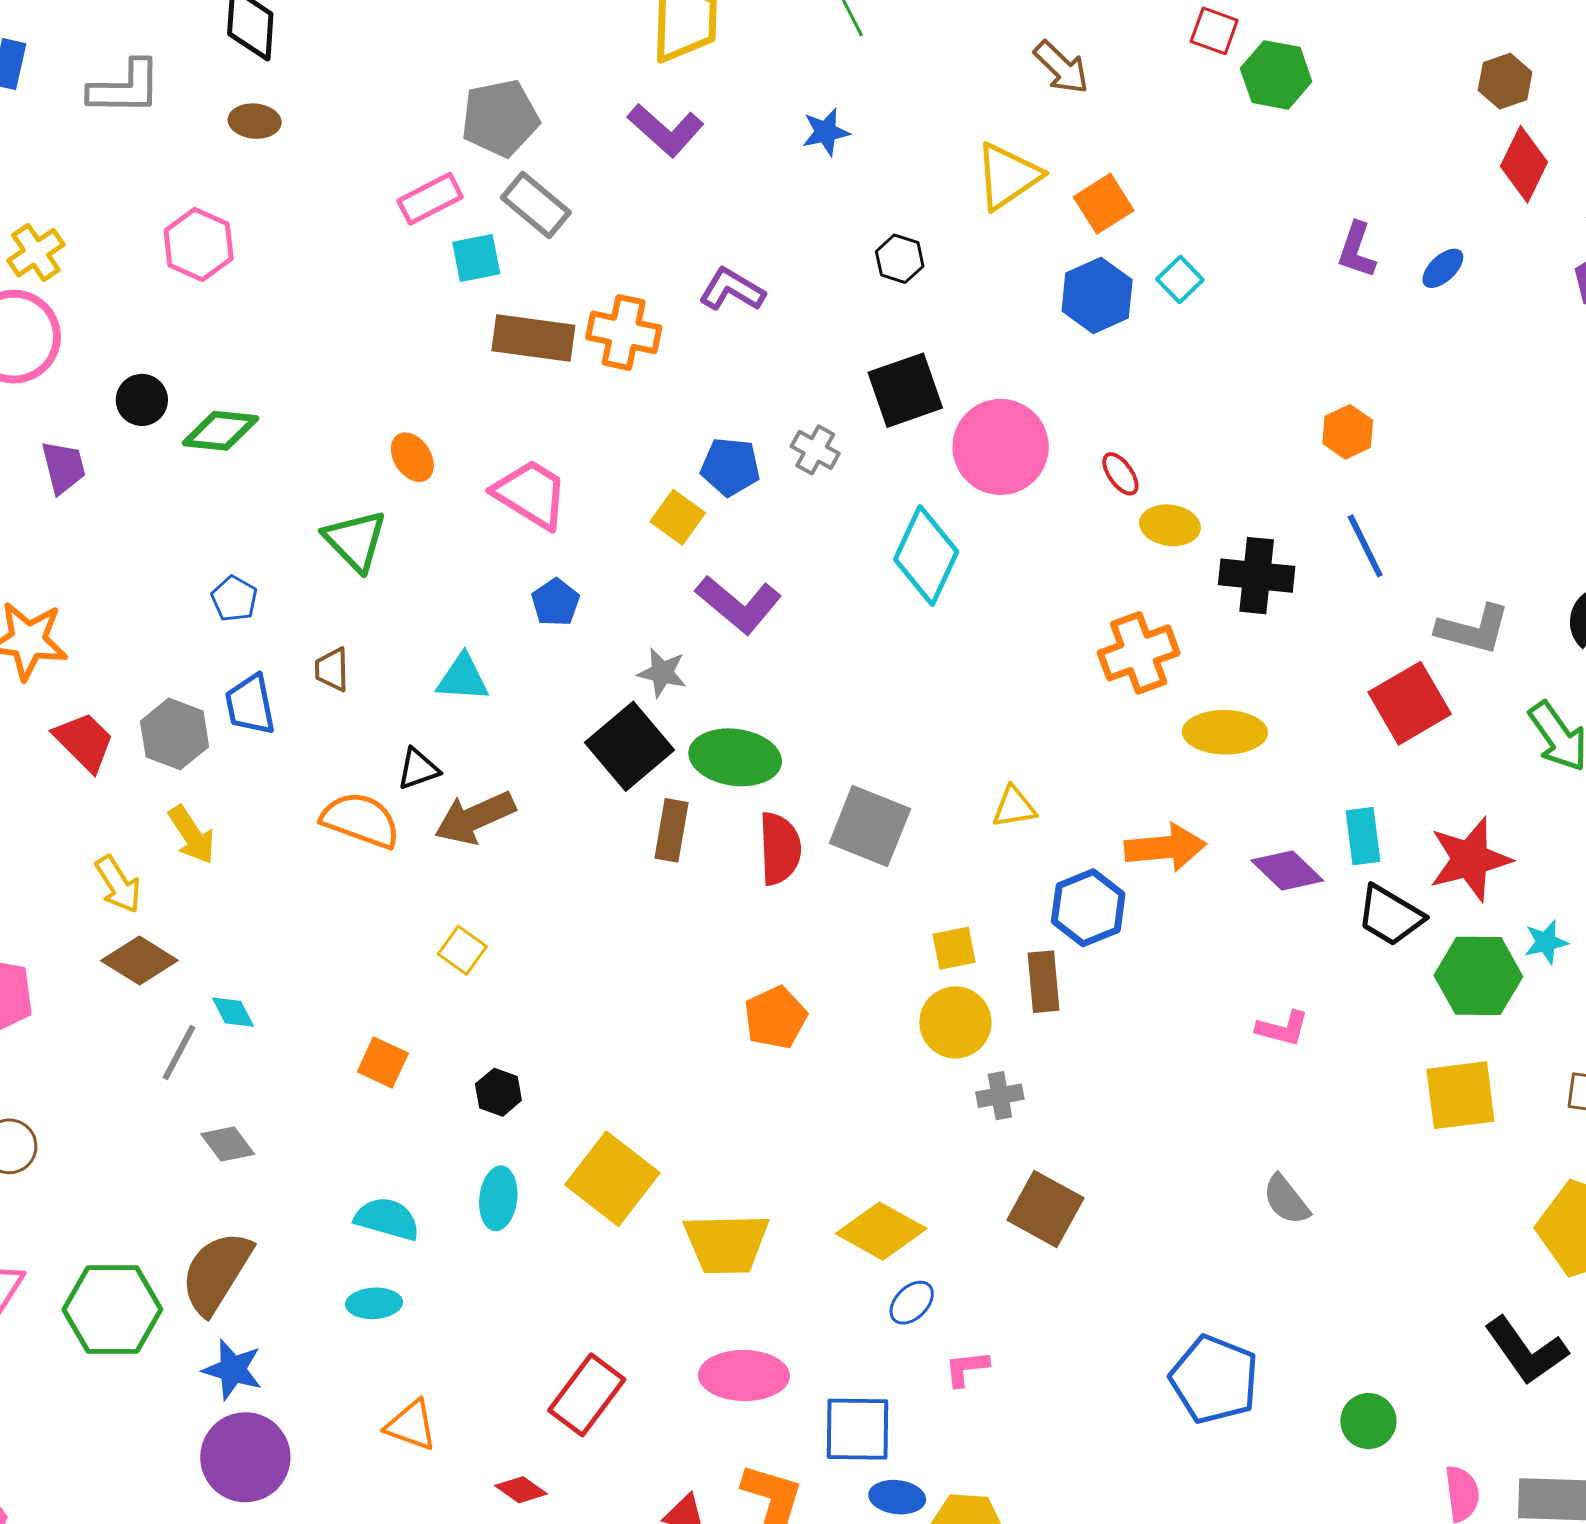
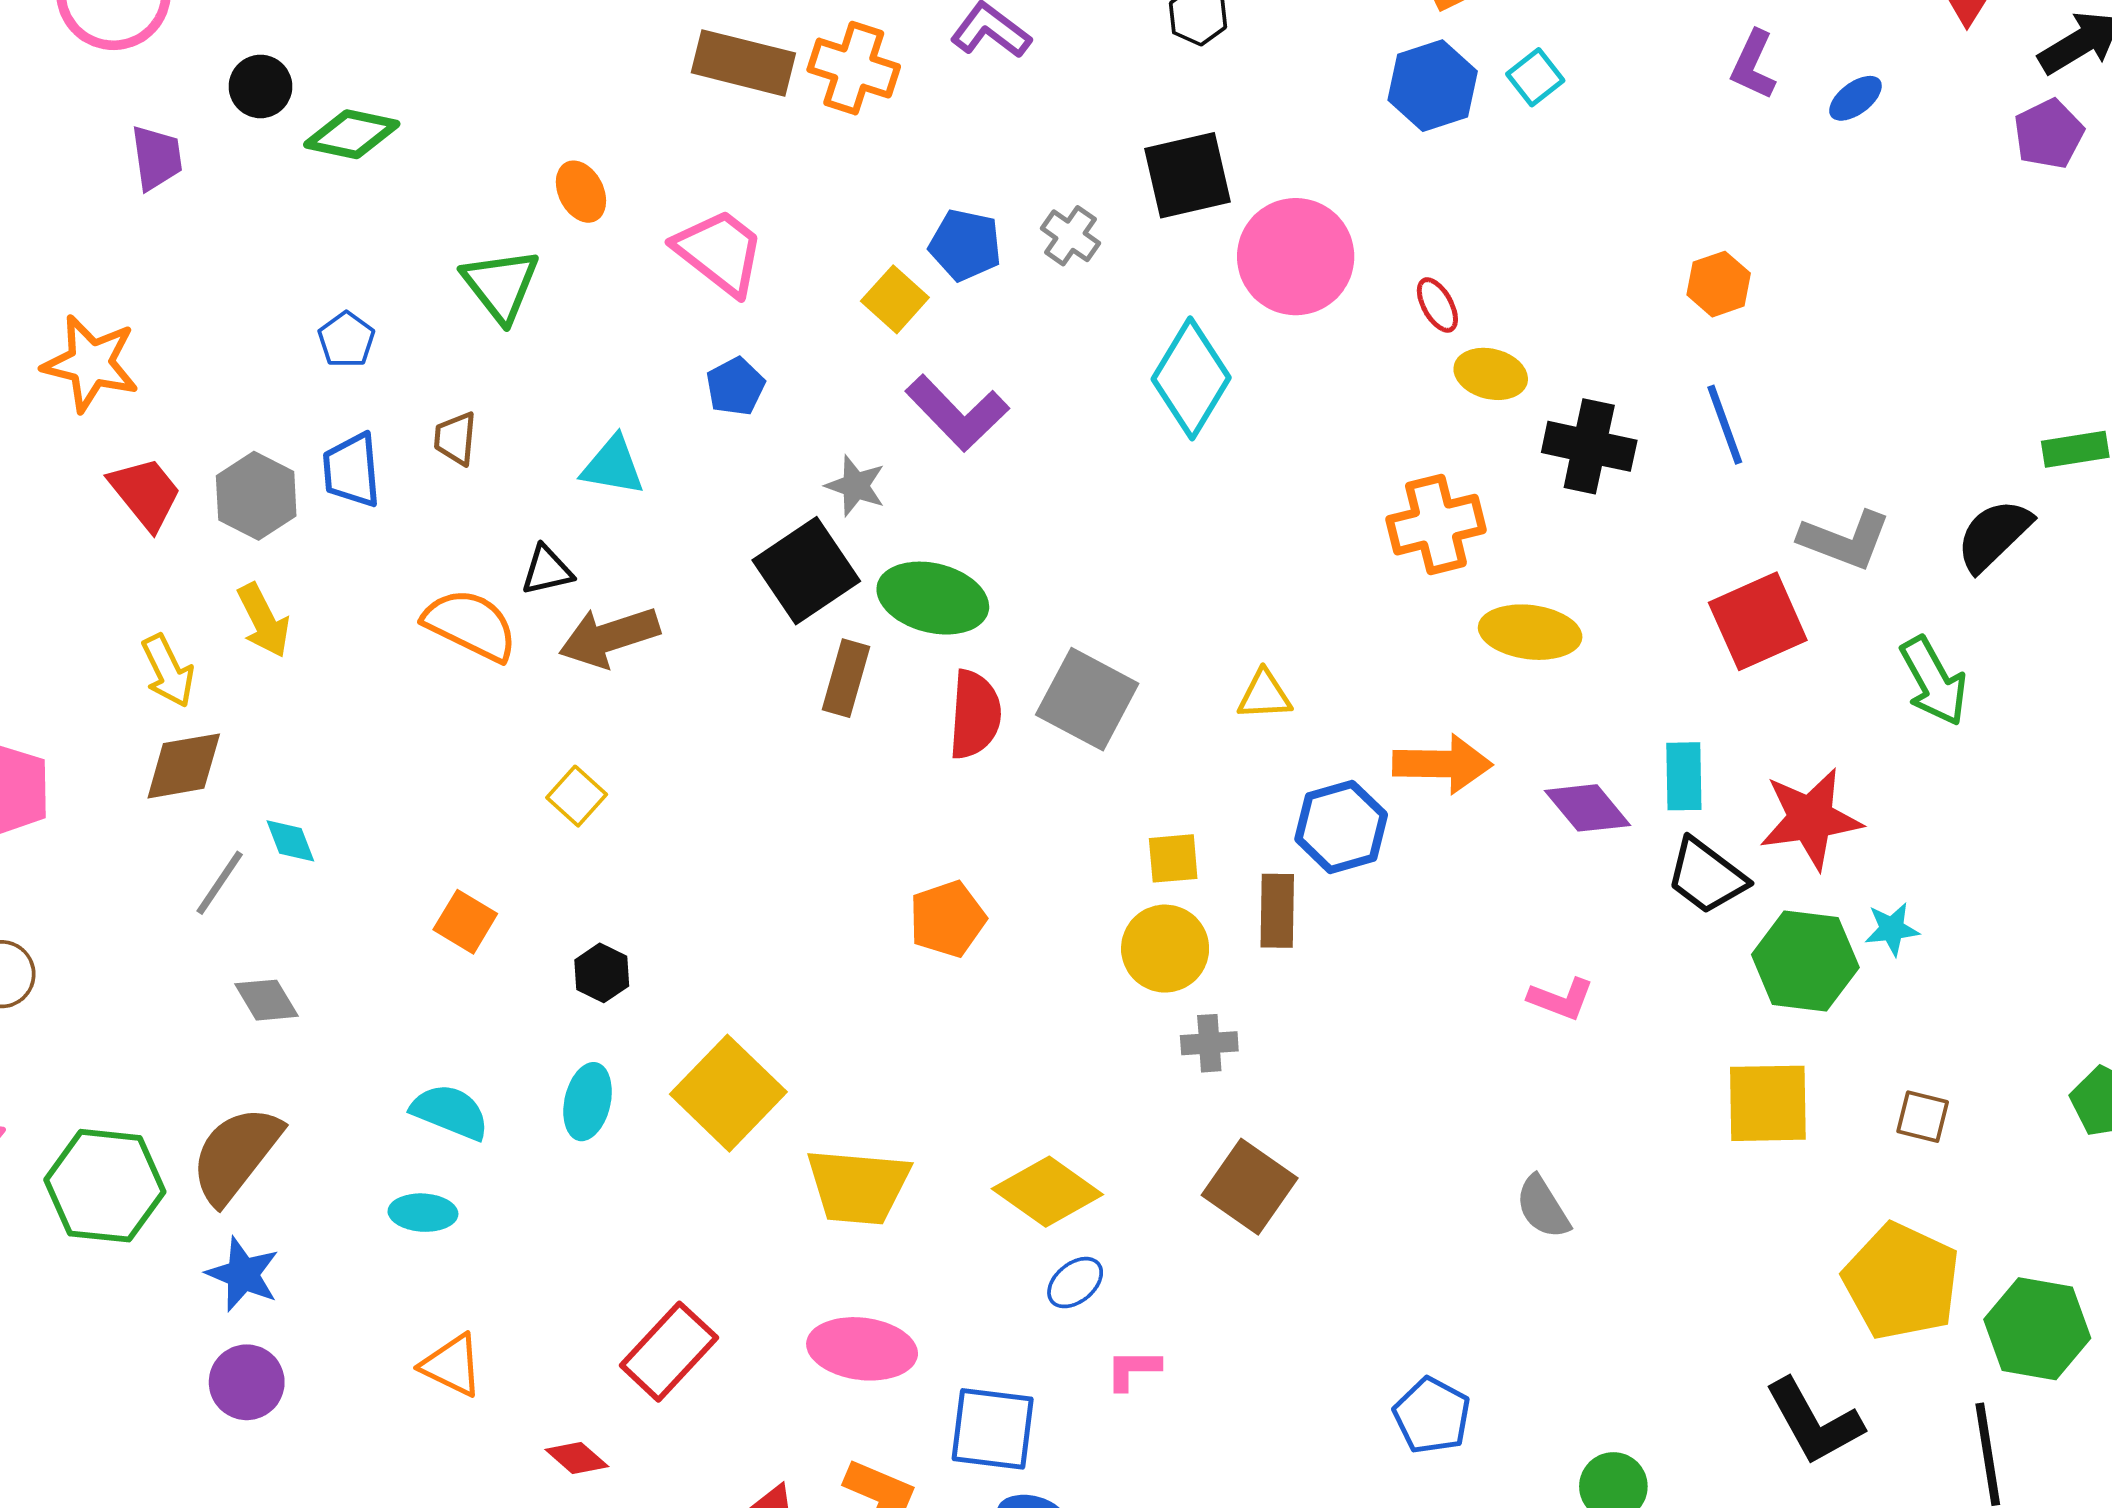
brown diamond: (139, 960) -> (184, 766), turned -48
blue pentagon: (1214, 1379) -> (1432, 1416), size x0.7
purple circle: (245, 1457) -> (247, 1382), size x0.7

